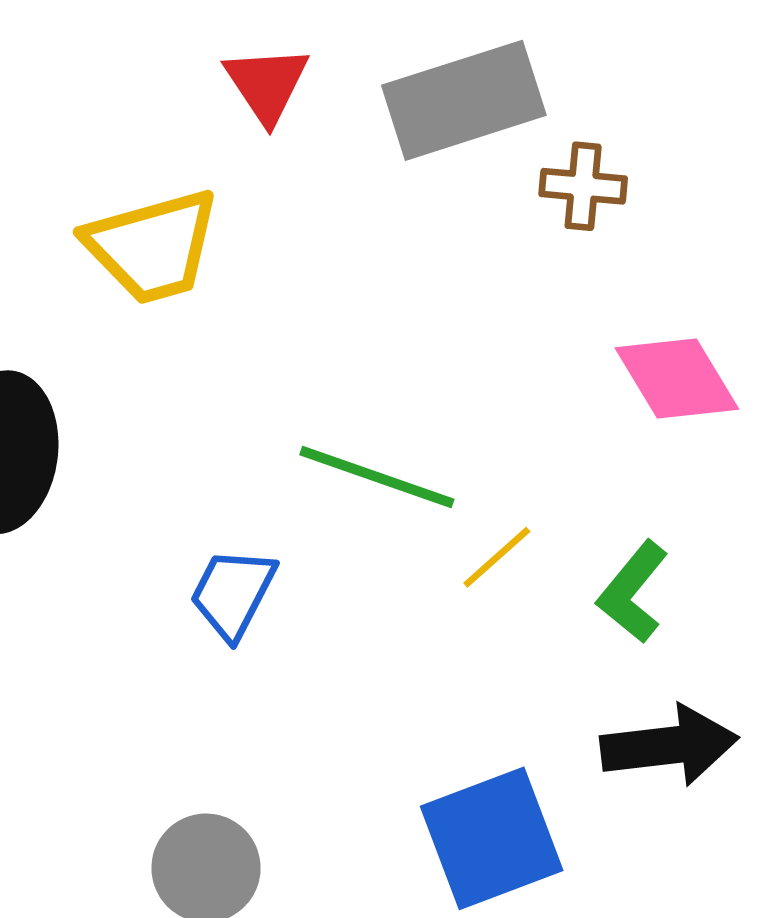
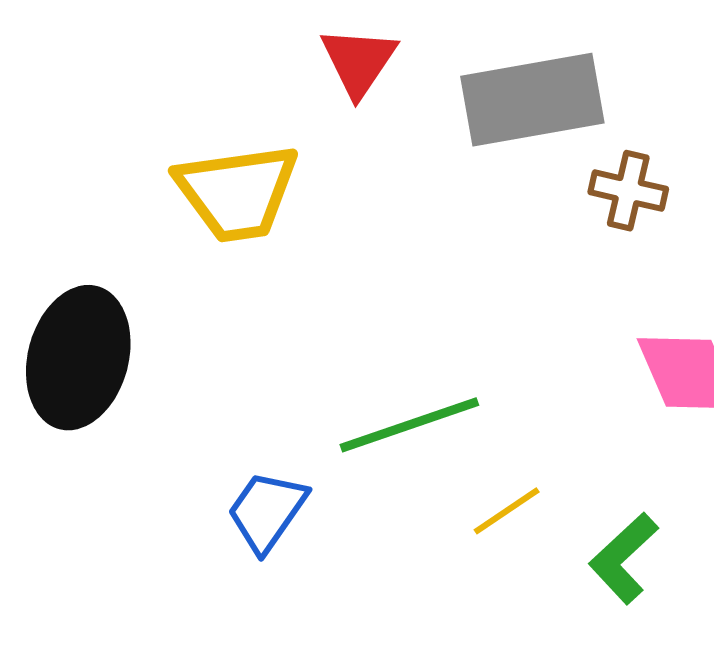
green line: (377, 477) -> (409, 425), turned -46

